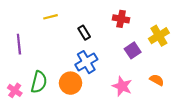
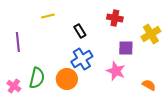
purple square: (133, 50) -> (126, 48), turned 35
orange semicircle: (157, 80) -> (149, 85), moved
pink star: (122, 86) -> (116, 71), moved

